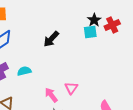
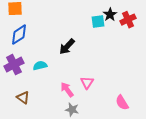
cyan square: (90, 32) -> (98, 22), moved
black arrow: (51, 39) -> (67, 47), moved

